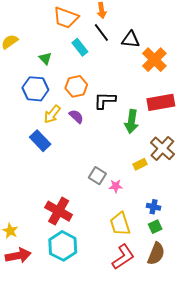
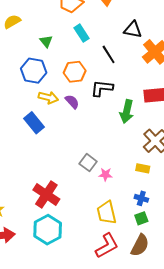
black line: (101, 32) -> (109, 54), moved
yellow arrow: (52, 114) -> (48, 97), turned -120
yellow rectangle: (140, 164) -> (143, 168), moved, turned 32

